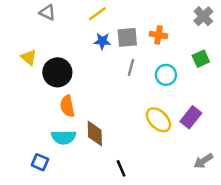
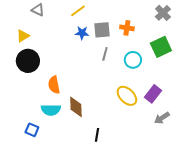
yellow triangle: (29, 57) -> (23, 36), moved, turned 48
green square: (201, 59) -> (161, 47), size x1.5
black circle: (57, 72) -> (28, 61), moved
gray arrow: (203, 161) -> (162, 118), moved
black line: (121, 168) -> (97, 135), turned 32

